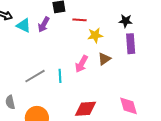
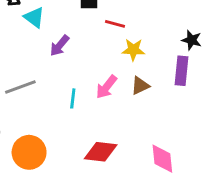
black star: (126, 21) -> (192, 40), moved
purple arrow: (44, 25) -> (60, 46), moved
gray line: (35, 76) -> (20, 87), moved

